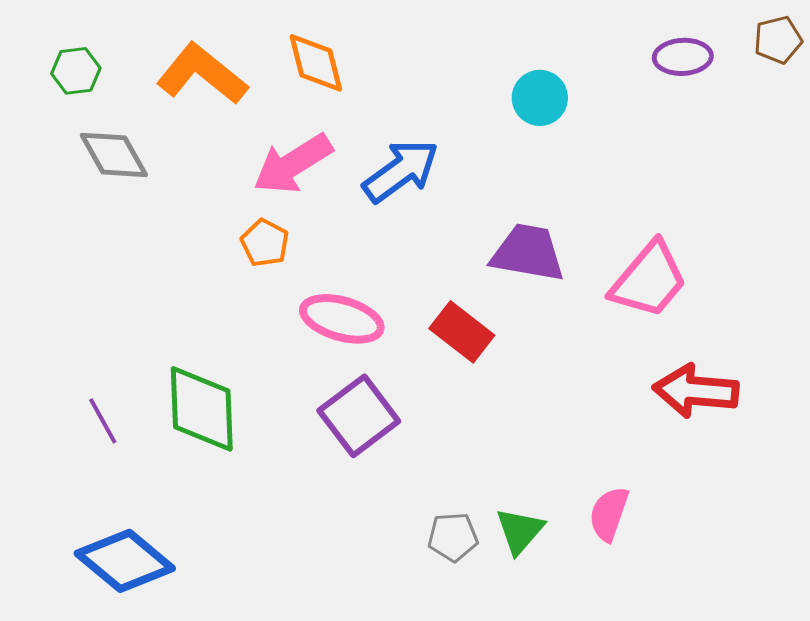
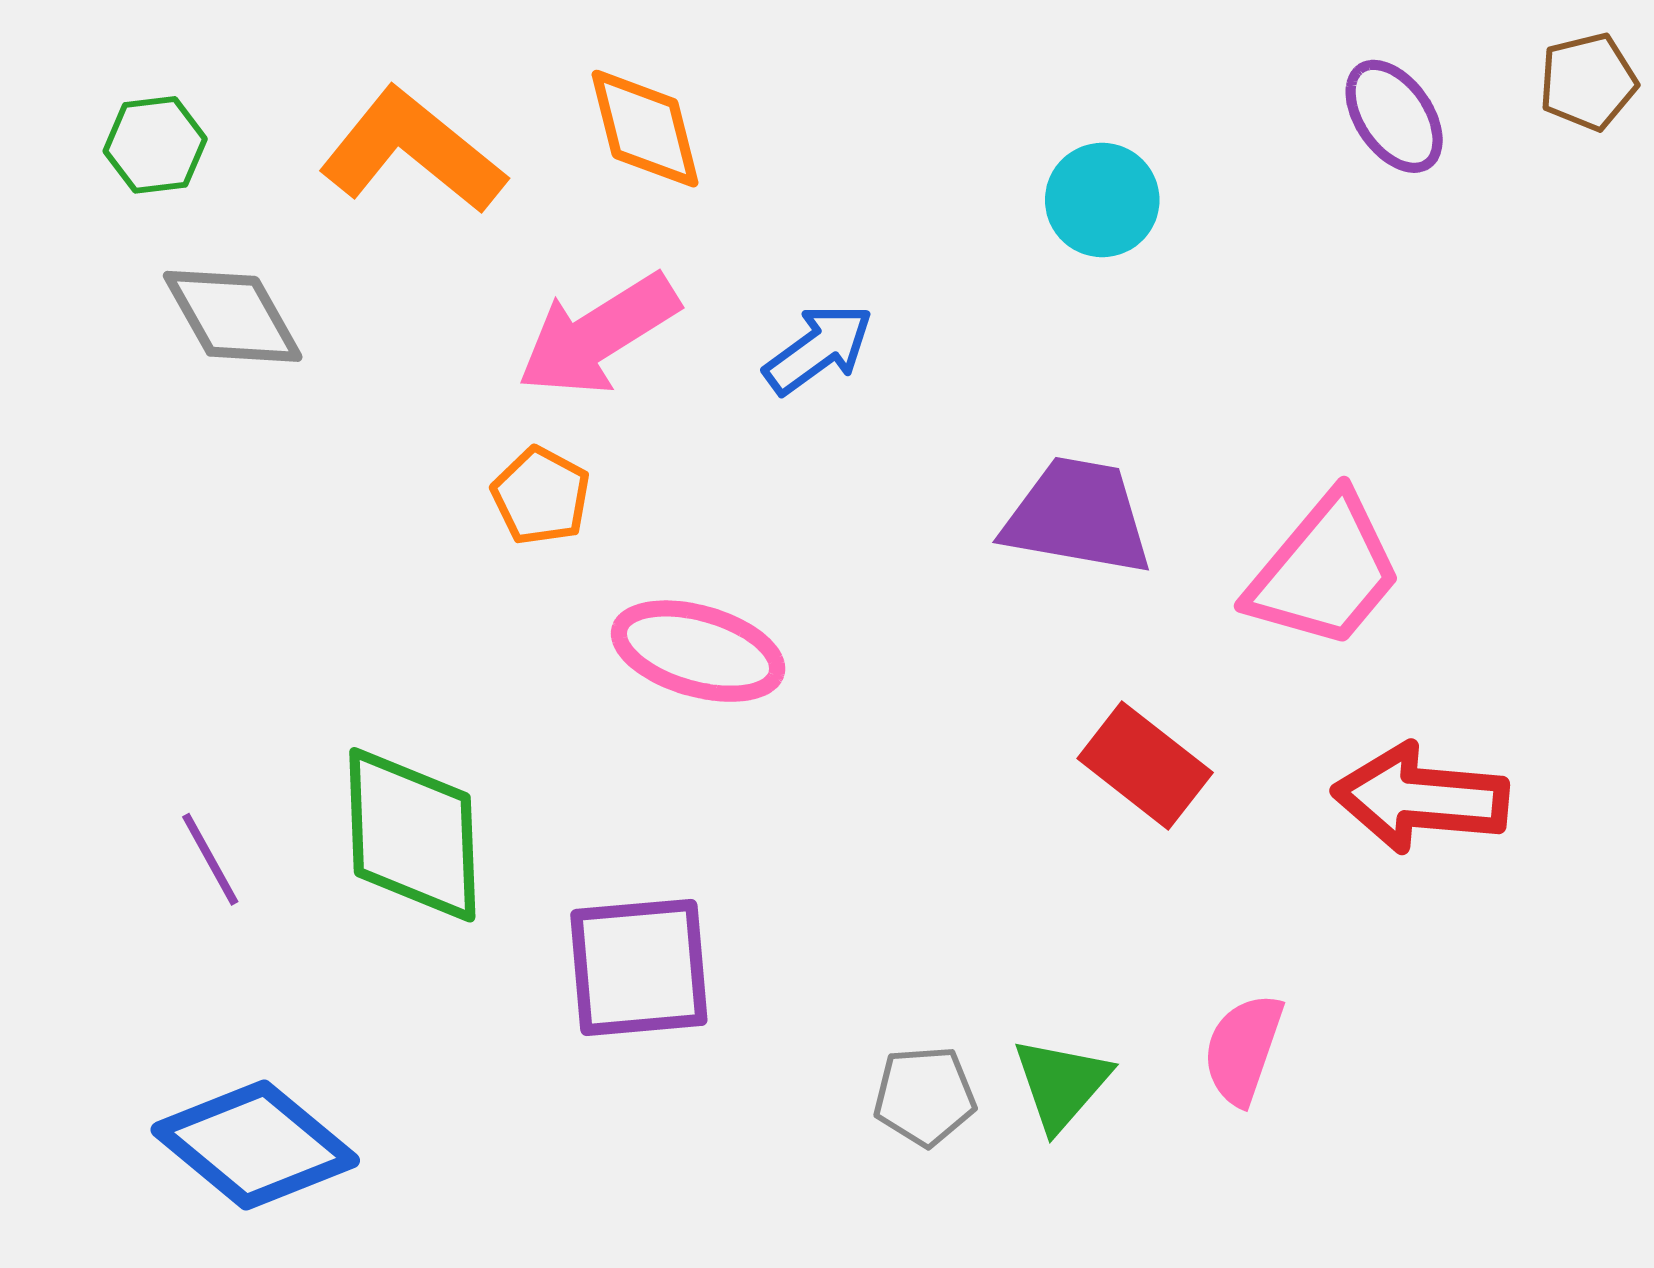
purple ellipse: (683, 57) -> (1394, 116), turned 58
blue arrow: (401, 171) -> (818, 349), size x0.7
red rectangle: (462, 332) -> (1145, 765), moved
purple square: (359, 416) -> (639, 967), moved, turned 32

